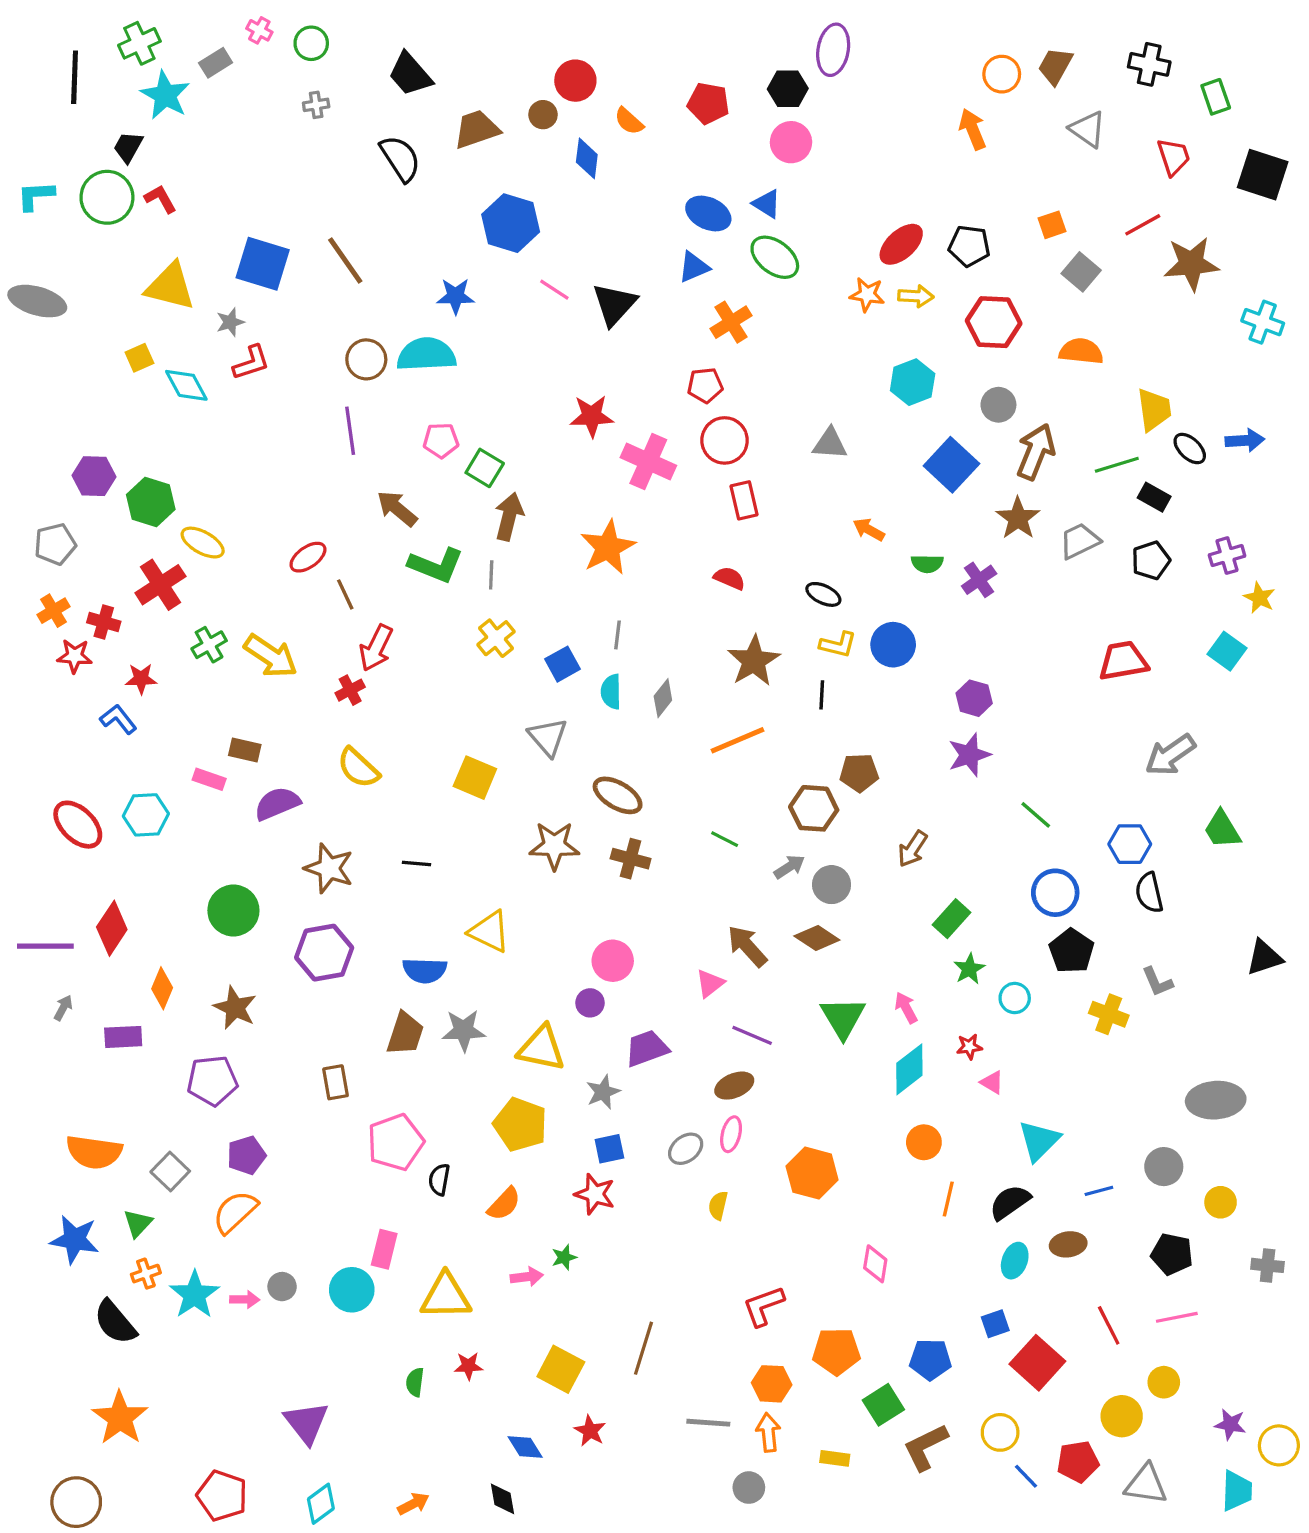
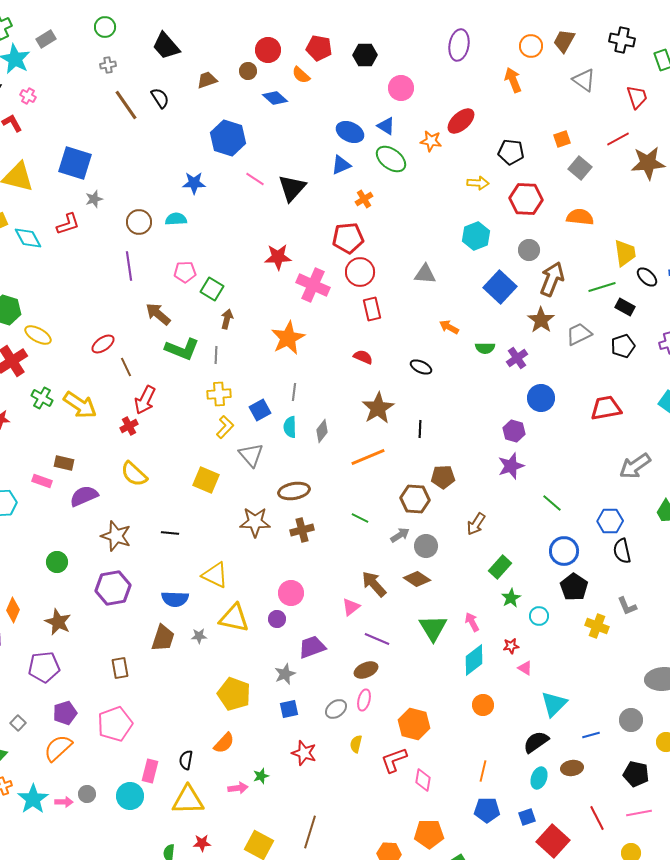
pink cross: (259, 30) -> (28, 96), moved
purple ellipse: (833, 50) -> (459, 45), moved
black hexagon: (788, 89) -> (365, 55), moved
red pentagon: (708, 103) -> (319, 48), moved
brown trapezoid: (477, 129) -> (207, 80), size x0.7
black semicircle: (400, 158) -> (160, 98), size x0.7
blue diamond: (587, 158) -> (275, 98), turned -55
red ellipse: (901, 244) -> (461, 121), moved
brown line: (345, 261) -> (126, 105), moved
orange star: (867, 295) -> (431, 141), moved
gray star: (230, 322) -> (94, 199), moved
orange cross: (731, 322) -> (364, 199), size x0.7
cyan semicircle: (426, 355) -> (176, 219), size x0.6
red pentagon: (705, 385) -> (348, 238), size x1.4
brown arrow: (509, 517) -> (227, 319), size x0.7
yellow cross: (496, 638) -> (219, 394), turned 35
green cross: (209, 645) -> (42, 398), turned -30
yellow L-shape: (838, 645) -> (225, 427), moved, turned -60
blue circle: (893, 645) -> (541, 398), moved
brown ellipse: (618, 795) -> (294, 491), turned -40
brown cross: (631, 859) -> (302, 530), turned -30
green circle: (233, 910) -> (57, 562), size x0.7
gray star: (464, 1030) -> (199, 636), size x0.6
yellow triangle: (541, 1048) -> (234, 618), moved
pink pentagon: (395, 1142) -> (115, 724), moved
gray square: (170, 1171) -> (18, 723), size x0.7
black semicircle: (439, 1180) -> (186, 760), moved
red star: (595, 1194) -> (304, 753), moved
orange line: (948, 1199) -> (483, 771), moved
pink diamond: (875, 1264) -> (423, 780), moved
red L-shape: (763, 1306) -> (394, 760), moved
blue pentagon: (930, 1359) -> (487, 810), moved

